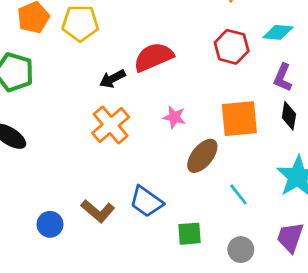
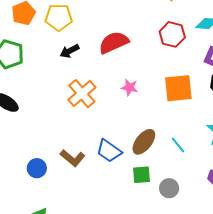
black arrow: (112, 79) -> (70, 51), moved
brown ellipse: (202, 156) -> (144, 142), moved
gray circle: (241, 250) -> (169, 188), moved

